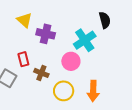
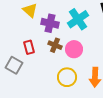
cyan cross: (85, 40) -> (78, 19), moved
brown cross: (41, 73) -> (55, 45), moved

